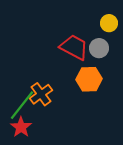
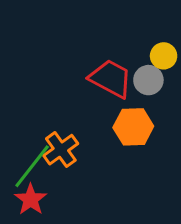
yellow circle: (109, 23) -> (164, 56), moved

